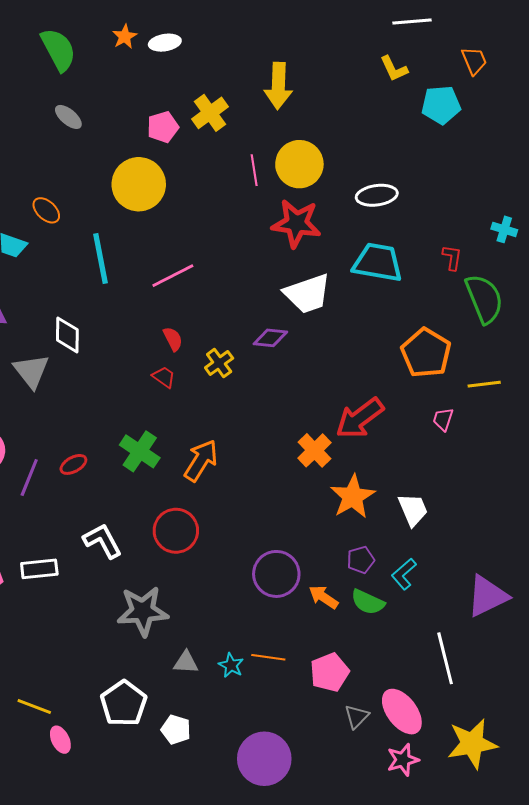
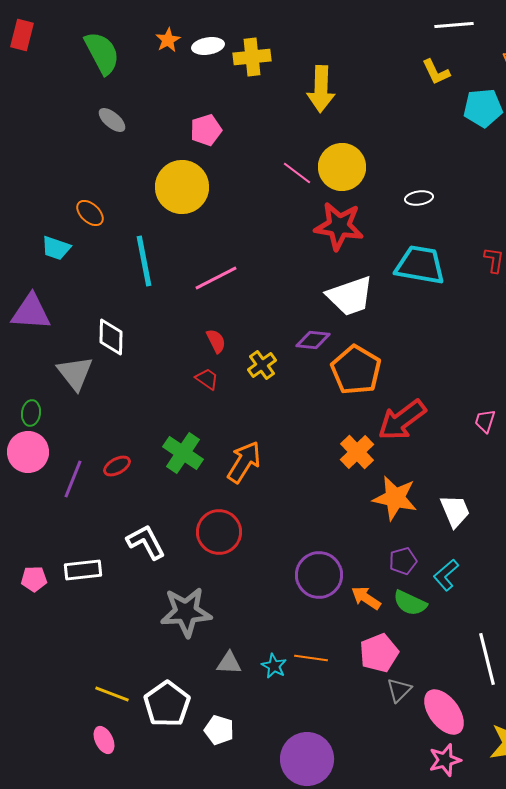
yellow cross: (210, 113) -> (252, 57), moved, turned 30
pink line: (254, 170) -> (297, 173), turned -44
white ellipse: (377, 195) -> (419, 198), size x0.7
orange pentagon: (426, 353) -> (356, 370), moved
orange star: (353, 497) -> (395, 498), turned -30
pink pentagon: (330, 672) -> (379, 653), moved
yellow line: (34, 707) -> (112, 694), moved
gray triangle: (357, 717) -> (399, 690), moved

